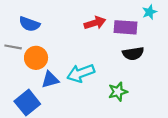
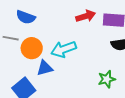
cyan arrow: (81, 73) -> (64, 49), moved

